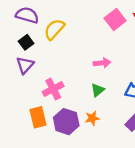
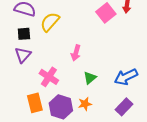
black square: (26, 42) -> (24, 34), turned 32
pink arrow: (102, 63) -> (76, 53), moved, turned 112
pink cross: (53, 89) -> (49, 77), turned -30

